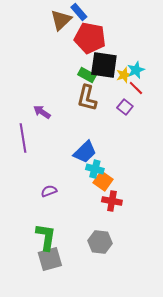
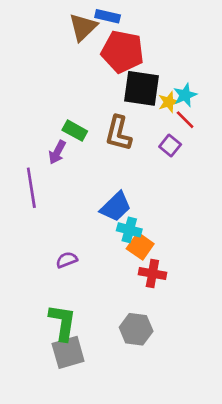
blue rectangle: (79, 12) -> (108, 16), turned -36
green rectangle: (87, 75) -> (75, 131), moved
purple arrow: (42, 112) -> (57, 152), turned -96

